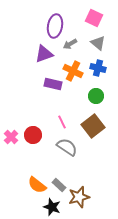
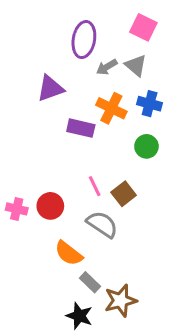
gray triangle: (98, 43) -> (136, 65), moved
purple triangle: (44, 54) -> (50, 88), moved
brown square: (93, 126) -> (124, 194), moved, size x0.7
pink cross: (11, 137) -> (17, 209), turned -32
orange semicircle: (37, 185) -> (69, 253), moved

